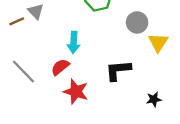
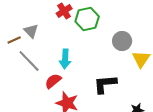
gray line: (23, 71) -> (29, 61), moved

